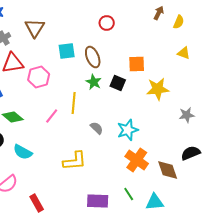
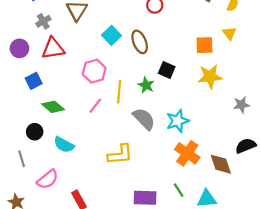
cyan square: (67, 51) -> (111, 35), turned -36
yellow triangle: (184, 53) -> (229, 33), moved, turned 32
orange square: (137, 64) -> (205, 45), moved
pink hexagon: (39, 77) -> (94, 71), moved
green star: (94, 82) -> (146, 85), moved
gray semicircle: (97, 128) -> (144, 119), size x1.6

